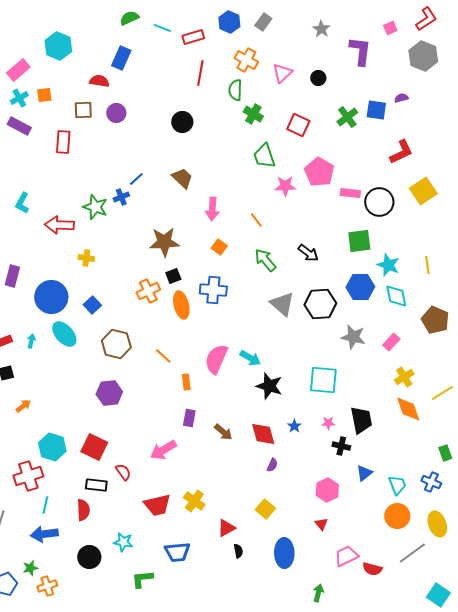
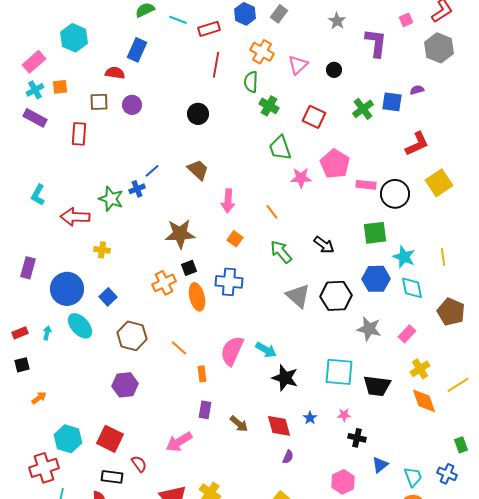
black trapezoid: (361, 420) -> (377, 386), moved, turned 108

